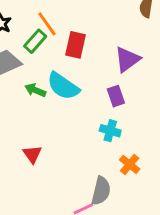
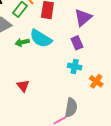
green arrow: (35, 90) -> (22, 42), turned -32
orange cross: (130, 164) -> (96, 81), moved

